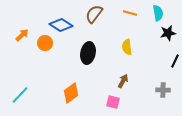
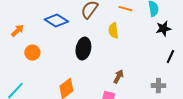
orange circle: (45, 43) -> (32, 53), moved
yellow semicircle: (127, 47) -> (113, 31), moved

